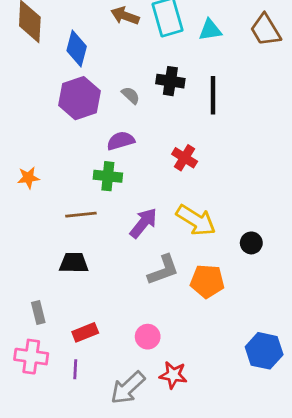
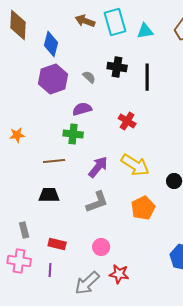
gray L-shape: (163, 270) -> (97, 202), moved
orange pentagon: (207, 281) -> (143, 208), turned -30
red rectangle: (85, 332) -> (57, 244), turned 36

